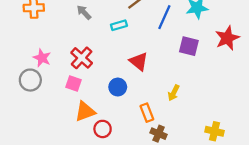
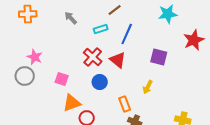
blue line: (164, 17) -> (127, 34), moved
purple square: (189, 46) -> (159, 57), moved
red cross: (82, 58) -> (93, 57), moved

